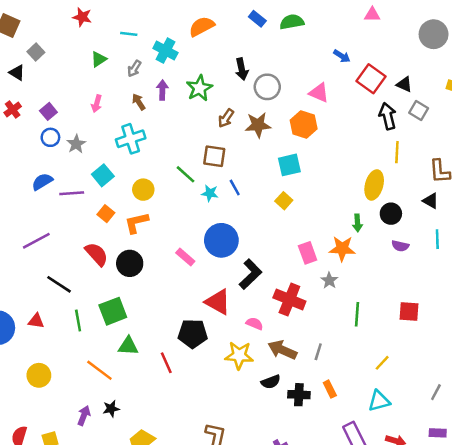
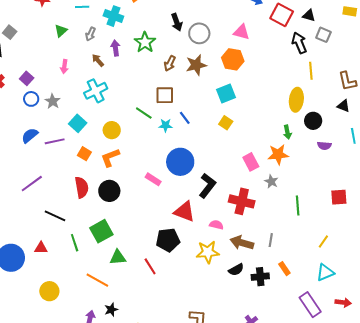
red semicircle: (97, 254) -> (82, 187), turned 40

